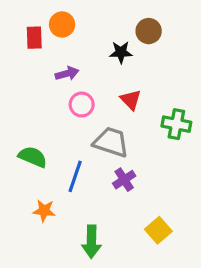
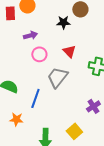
gray trapezoid: (111, 142) -> (57, 77), turned -70
purple cross: (124, 180) -> (93, 106), moved
yellow square: (158, 230) -> (74, 131), moved

